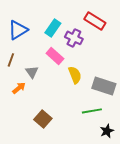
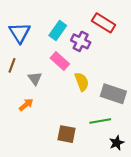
blue triangle: (18, 30) -> (20, 33), turned -30
orange arrow: (19, 88) -> (26, 105), moved
brown square: (43, 119) -> (66, 134), moved, turned -30

